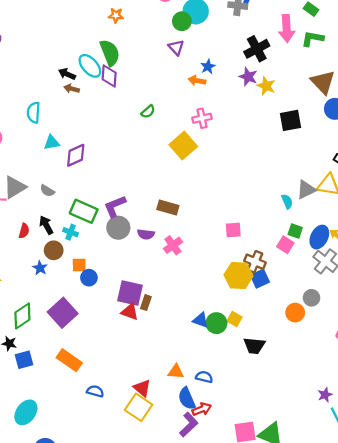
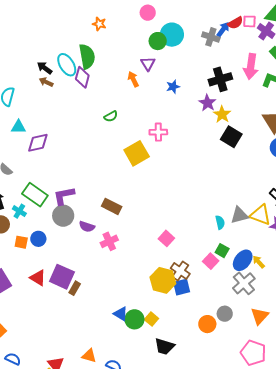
orange arrow: (197, 81) -> (133, 79), moved, turned 42
black square: (291, 120) -> (231, 137), moved, turned 30
pink square: (233, 230) -> (166, 238), turned 35
blue circle: (89, 278) -> (38, 239), moved
red triangle: (130, 312) -> (38, 278), moved

